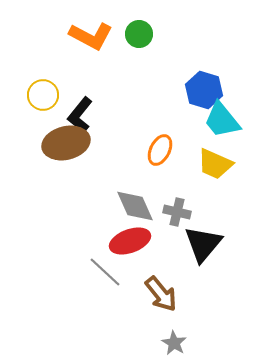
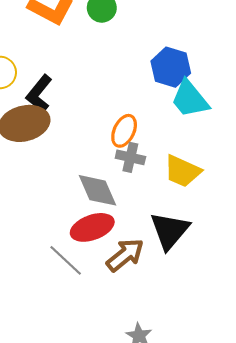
yellow trapezoid: (215, 164) -> (182, 171), moved
gray cross: (177, 212) -> (130, 157), moved
brown arrow: (161, 294) -> (125, 255), moved, turned -90

